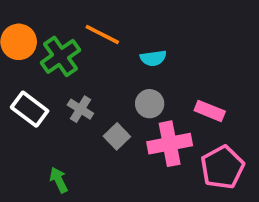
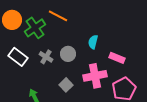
cyan semicircle: (153, 58) -> (93, 42), moved, turned 112
gray circle: (150, 104) -> (68, 54), moved
gray square: (117, 136) -> (66, 85), moved

